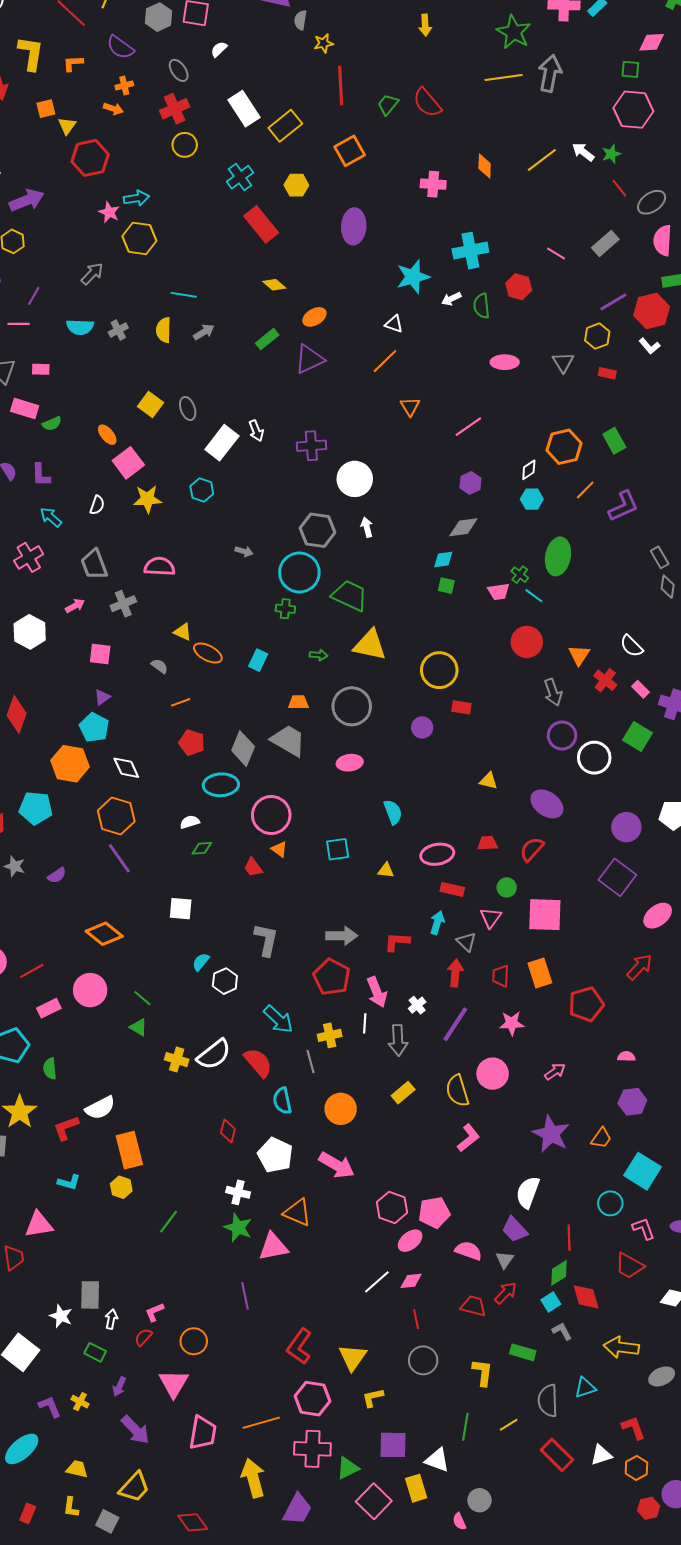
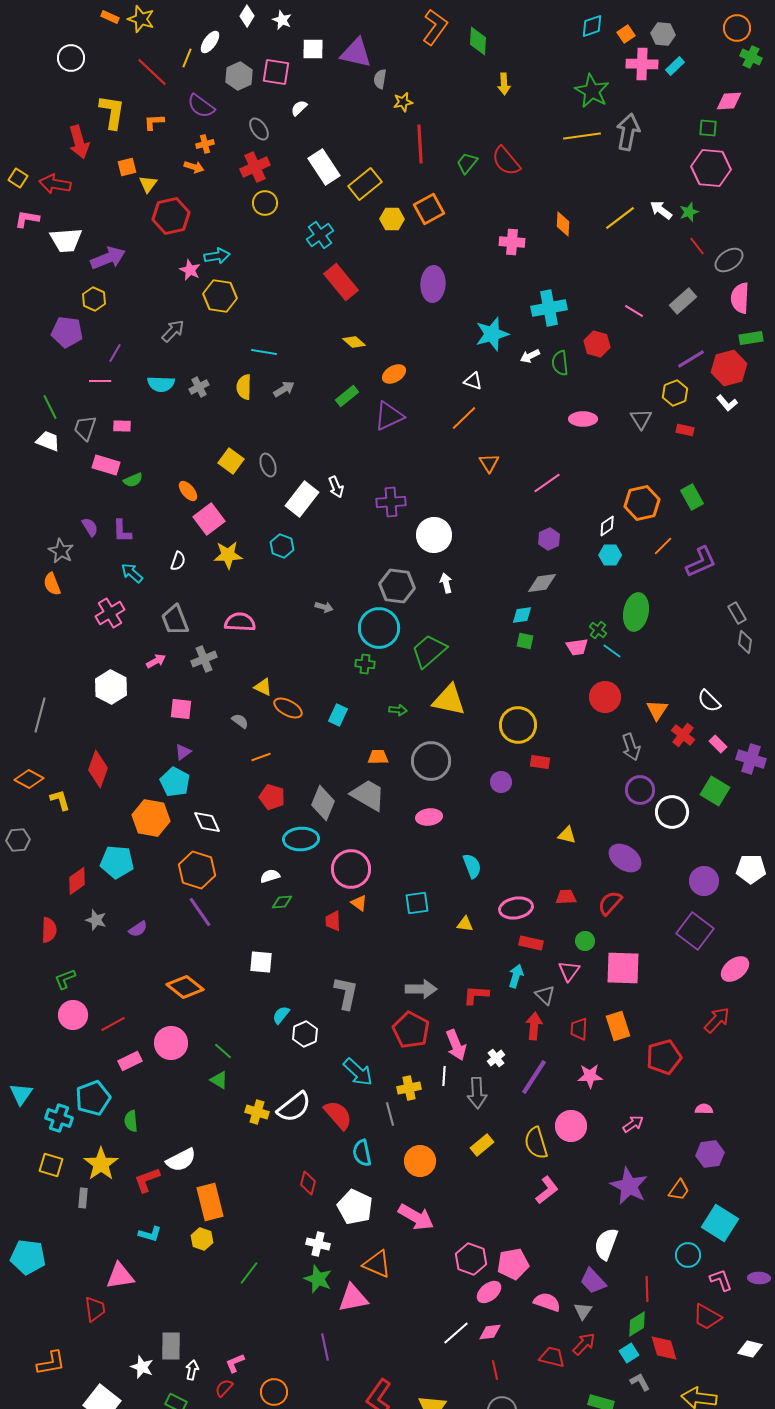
yellow hexagon: (296, 185) -> (392, 219), moved
green trapezoid: (350, 596) -> (429, 651), turned -66
red trapezoid: (253, 867) -> (333, 921), turned 35

